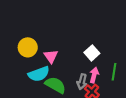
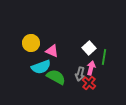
pink triangle: (51, 56) -> (52, 51), turned -32
green line: (114, 72) -> (104, 57), moved

